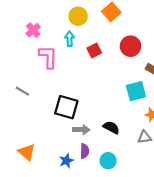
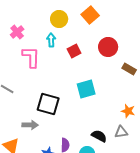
cyan square: (136, 91) -> (86, 89), moved
black semicircle: (111, 128) -> (99, 136), moved
gray arrow: (81, 130) -> (30, 125), moved

